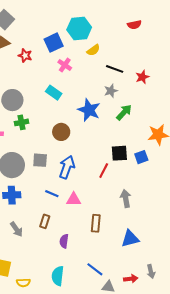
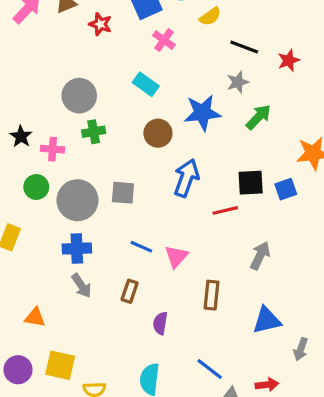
blue star: (89, 110) -> (202, 113), turned -30
brown circle: (61, 132) -> (158, 133), moved
blue arrow: (67, 167) -> (186, 178), moved
red line: (104, 171) -> (225, 210), turned 49
gray arrow: (126, 198) -> (260, 256), turned 36
pink triangle: (74, 199) -> (176, 256), turned -49
gray arrow: (16, 229) -> (82, 286), moved
gray arrow: (151, 271) -> (301, 349), moved, turned 32

